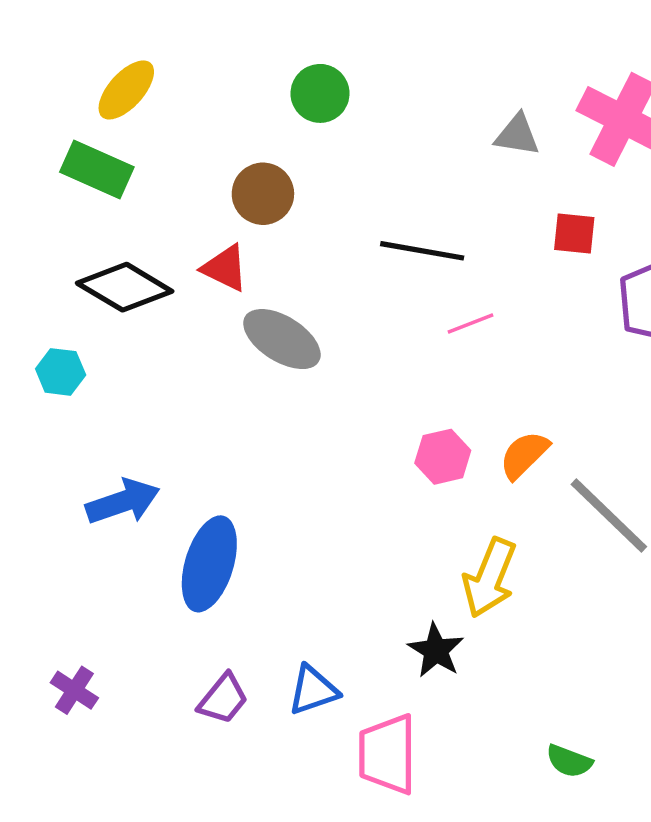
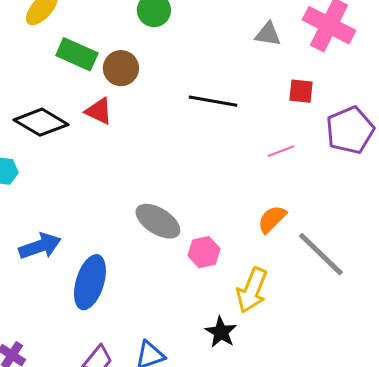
green rectangle: (97, 170) -> (77, 54), moved
pink line: (471, 323) -> (281, 151), moved
gray ellipse: (282, 339) -> (158, 221), moved
pink hexagon: (443, 457) -> (204, 252), moved

